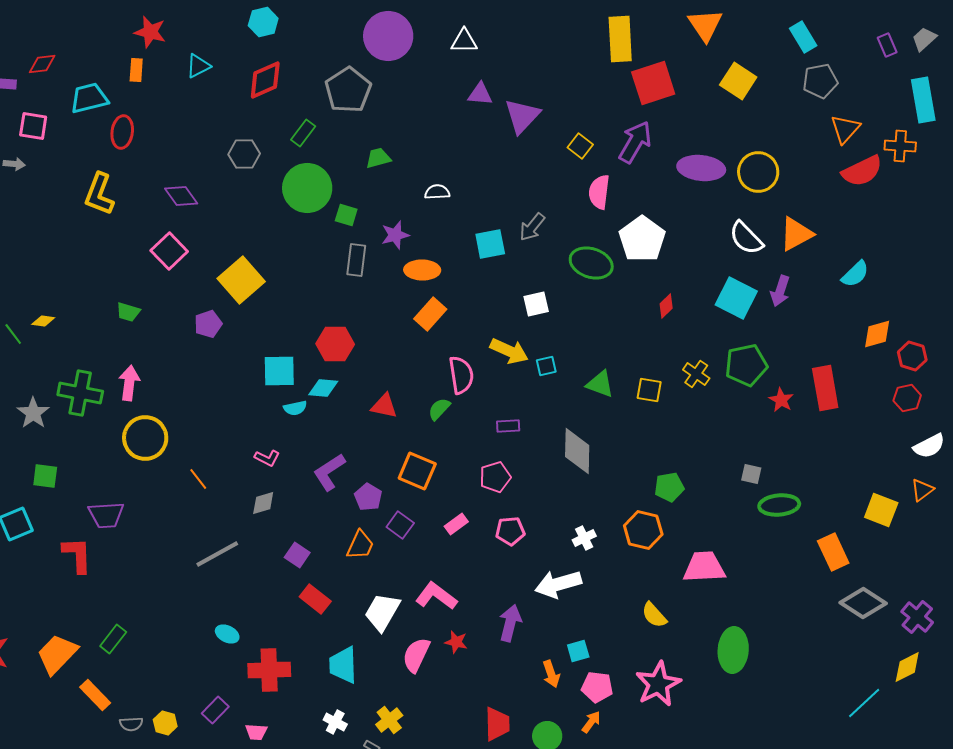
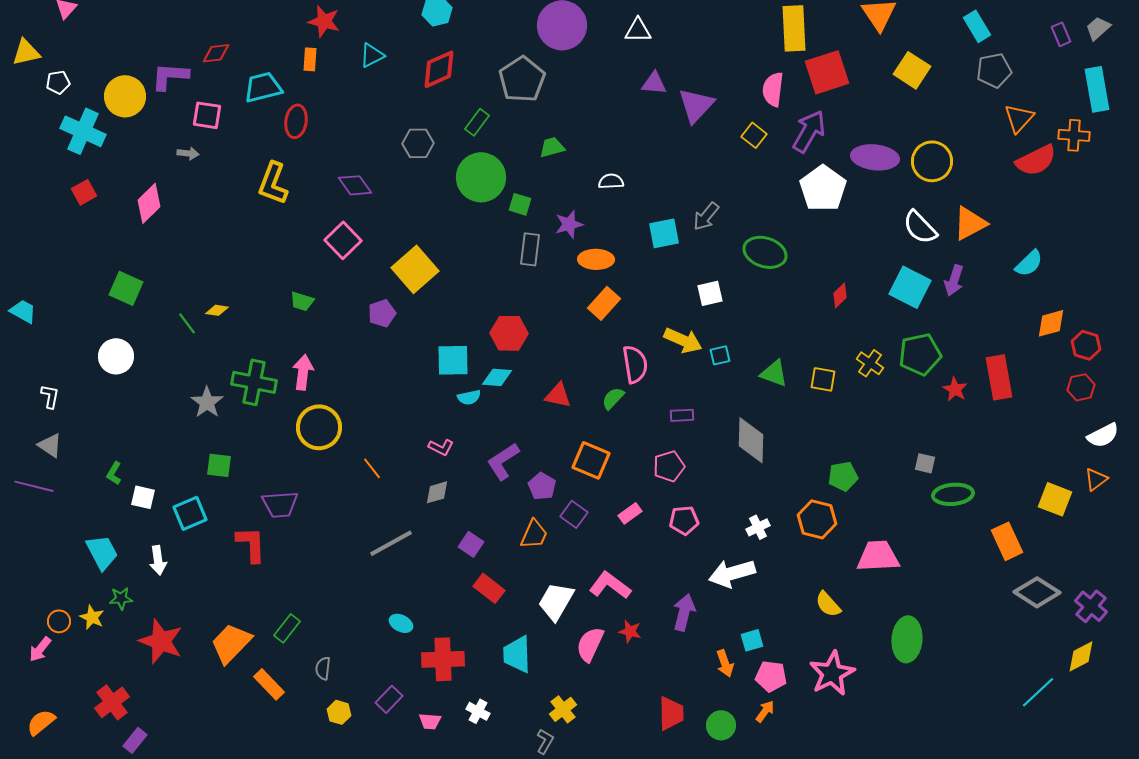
pink semicircle: (599, 192) -> (773, 89), moved
white pentagon: (642, 239) -> (823, 188), moved
white cross: (335, 722) -> (478, 711), moved
gray semicircle: (131, 724) -> (323, 668), moved, turned 100

